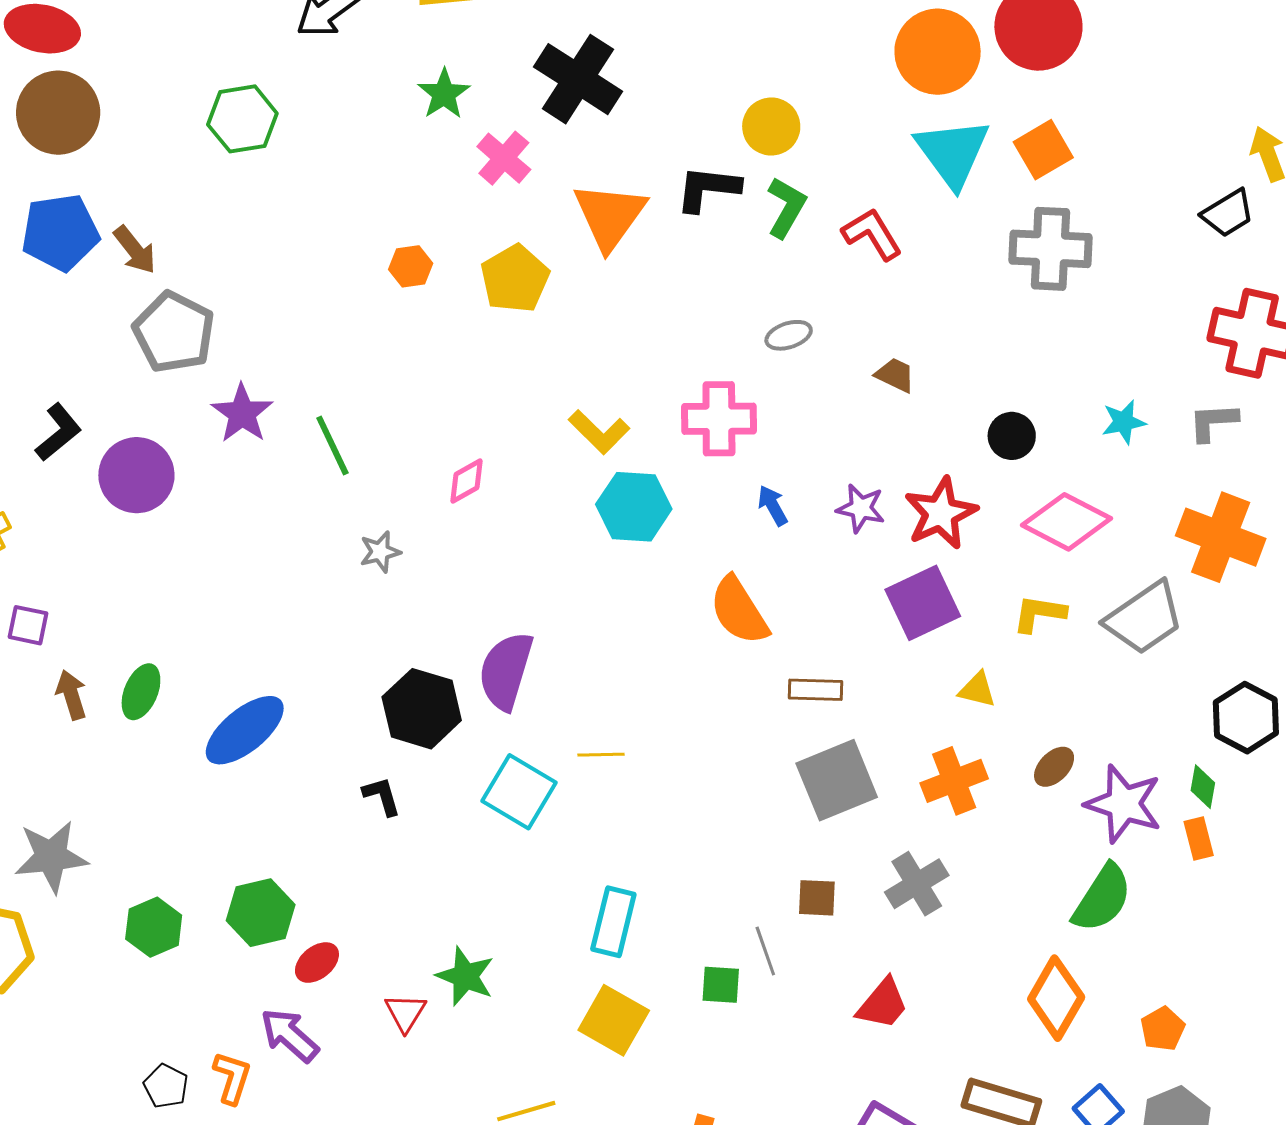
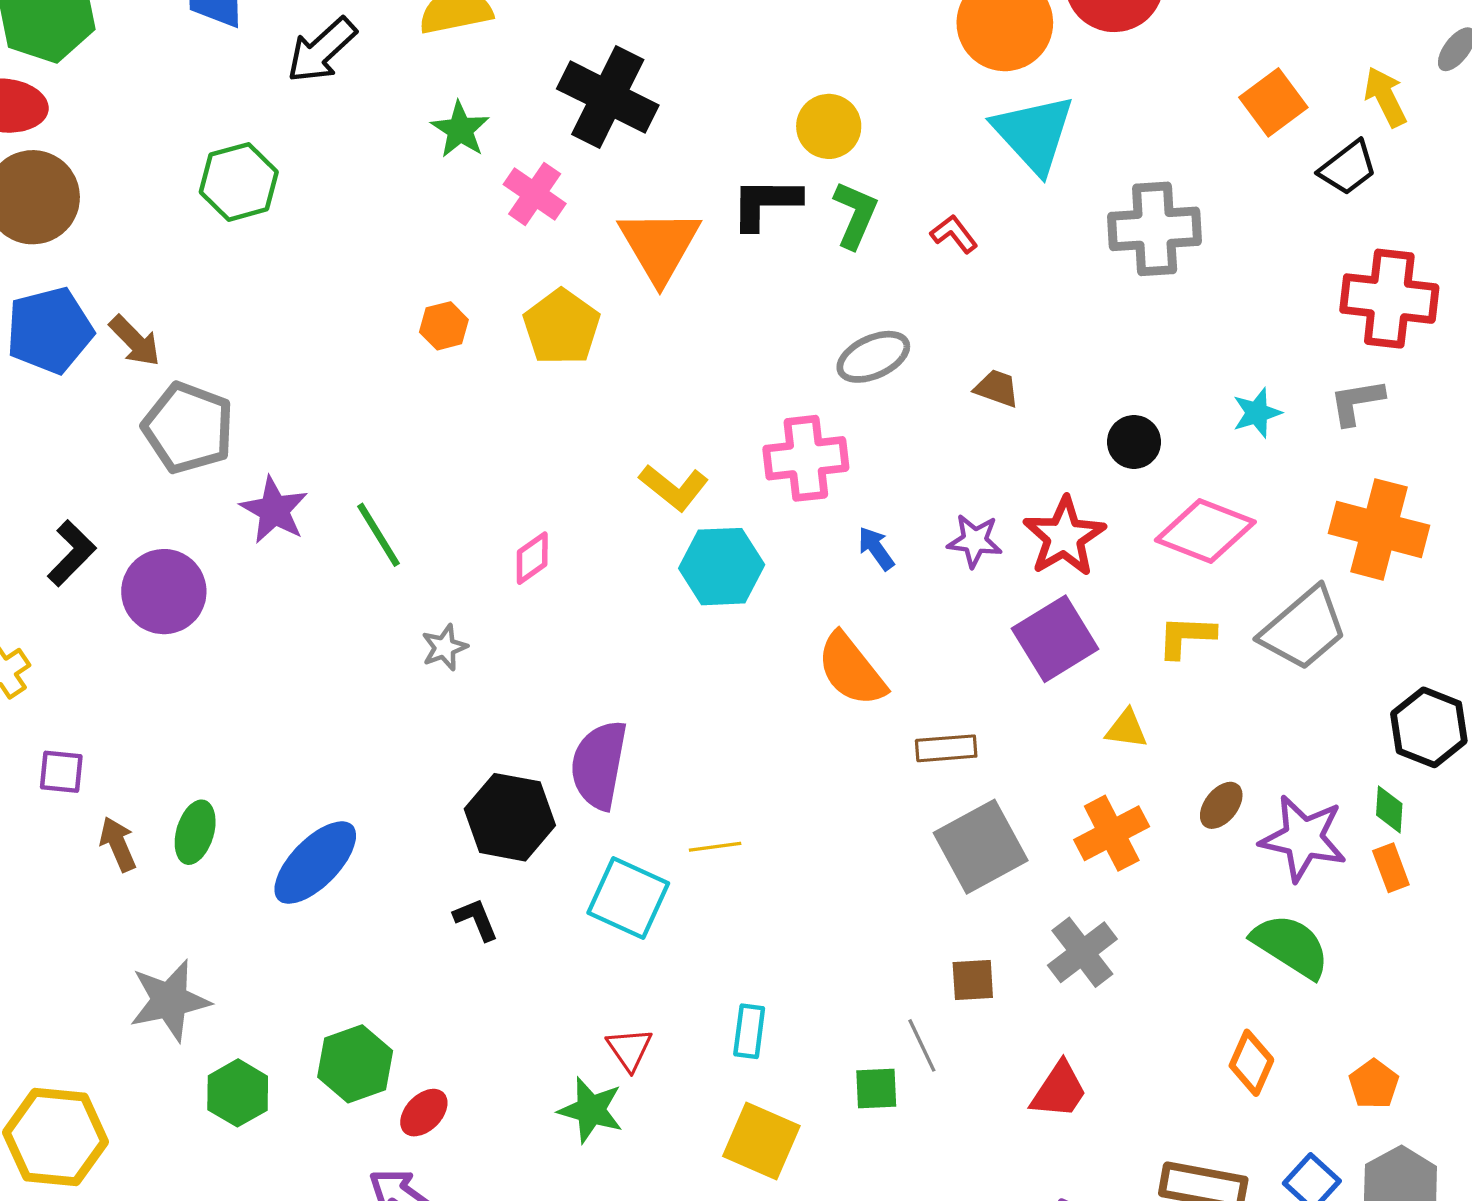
orange square: (1043, 150) -> (1273, 102), moved
red L-shape: (872, 234) -> (954, 234), size x0.7
gray ellipse: (789, 335) -> (873, 357), size x1.4
gray star: (51, 857) -> (170, 1001), moved
green semicircle: (1102, 898) -> (1291, 946), turned -84
cyan rectangle: (613, 922) -> (749, 1031), size x0.7
orange diamond: (1056, 998) -> (1251, 1063), size x0.7
red triangle: (405, 1013) -> (629, 1049), moved

